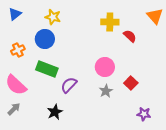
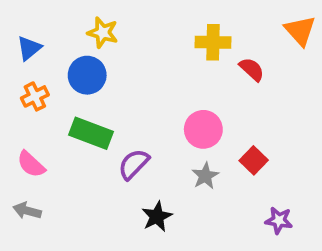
blue triangle: (15, 14) -> (29, 48), moved
pink semicircle: (16, 85) -> (31, 164), size x0.7
gray arrow: (14, 109) -> (27, 211), turned -120
black star: (55, 112) -> (157, 217), moved

